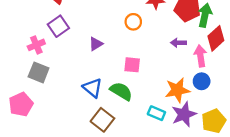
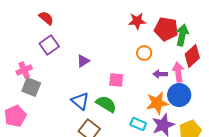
orange circle: (133, 22) -> (144, 53), moved
purple arrow: (178, 43) -> (160, 74), moved
pink cross: (36, 45) -> (24, 70), moved
blue circle: (202, 81) -> (179, 95), size x1.5

